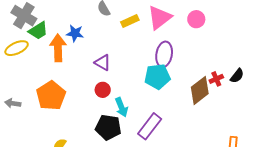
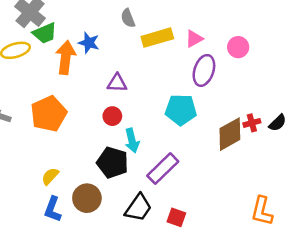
pink triangle: (160, 18) -> (194, 39), size x0.6
yellow rectangle: (130, 21) -> (157, 38), size x1.4
purple ellipse: (164, 54) -> (204, 70), moved
purple triangle: (103, 63) -> (117, 83), turned -36

